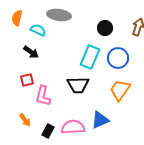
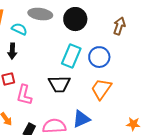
black circle: (105, 28) -> (75, 19), moved, size x1.5
black arrow: (31, 52) -> (12, 51), turned 56

